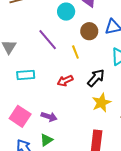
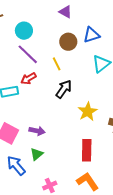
cyan circle: (66, 12) -> (24, 31), moved
black arrow: (96, 78) -> (64, 89), moved
red arrow: (65, 81) -> (29, 78), moved

